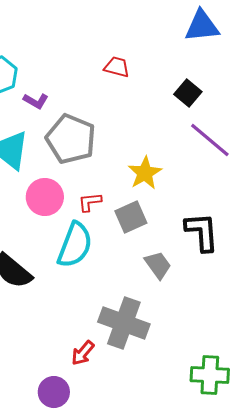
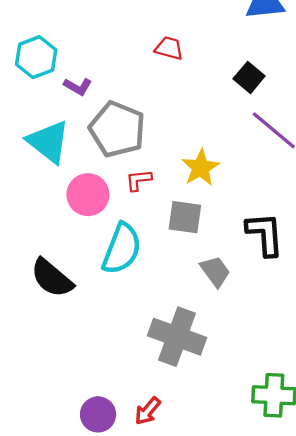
red L-shape: (90, 202) -> (139, 180), moved
gray square: (131, 217) -> (185, 217), turned 32
red arrow: (83, 353) -> (148, 411), moved

